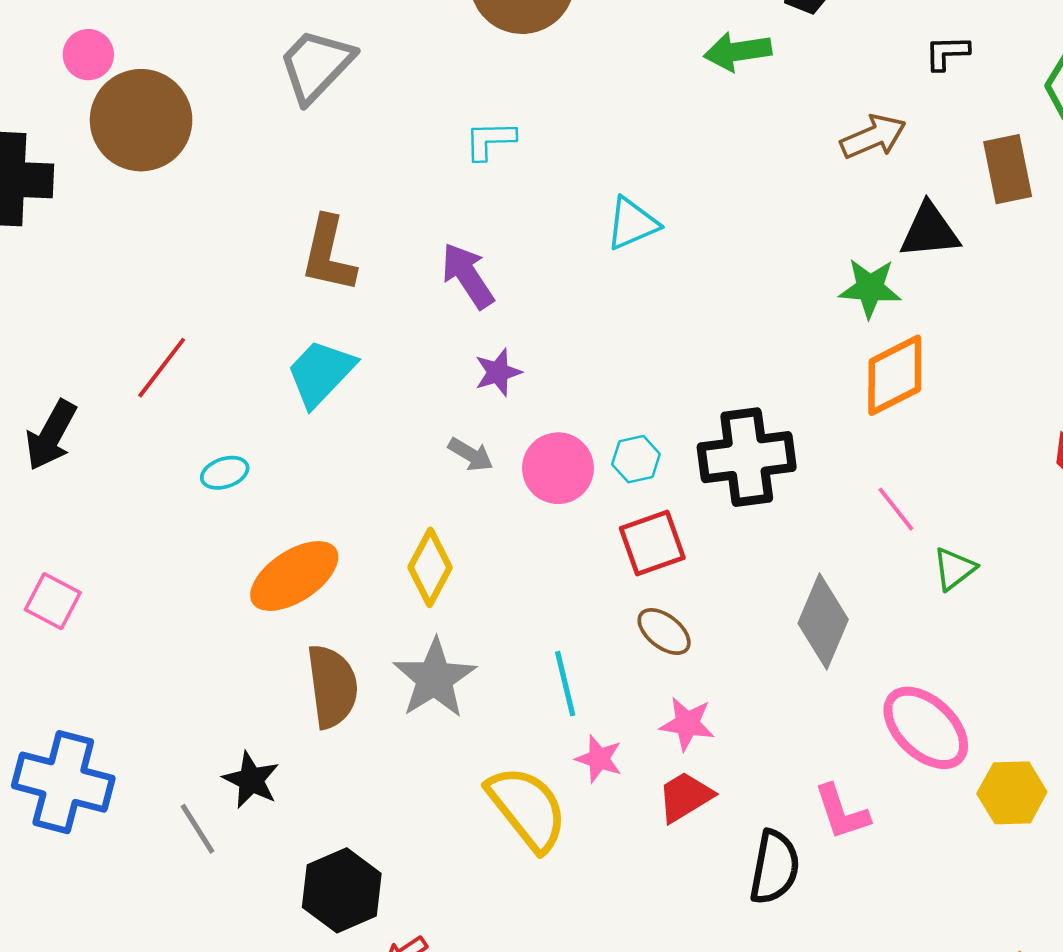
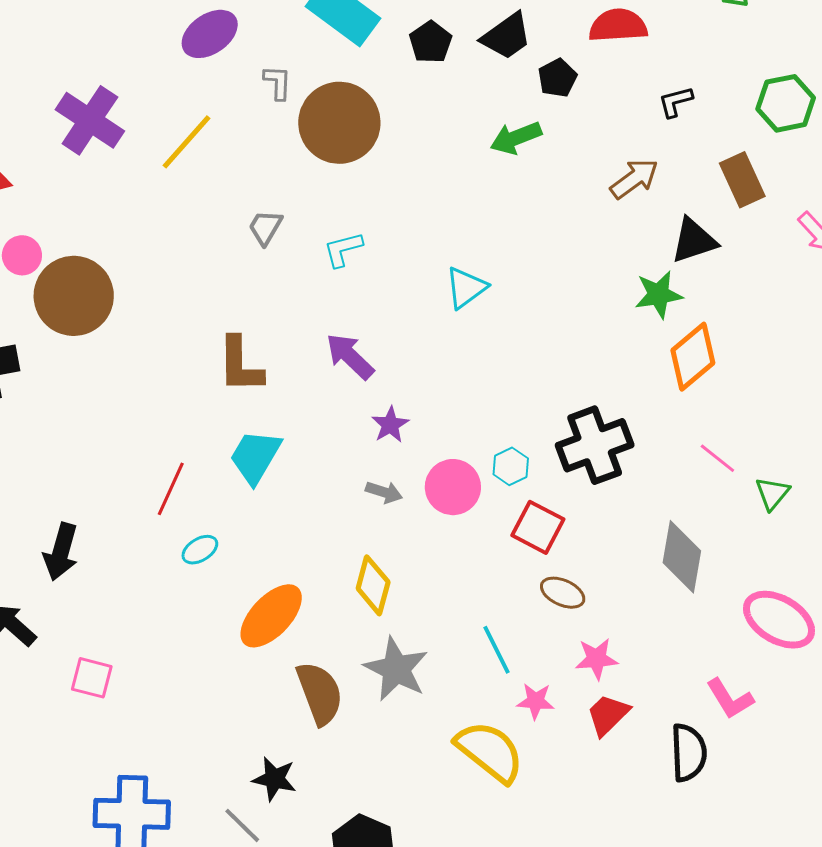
gray trapezoid: (316, 65) -> (265, 227), moved, size x0.6
red line: (162, 368) -> (171, 489), moved
red square: (652, 543) -> (538, 527), turned -30

